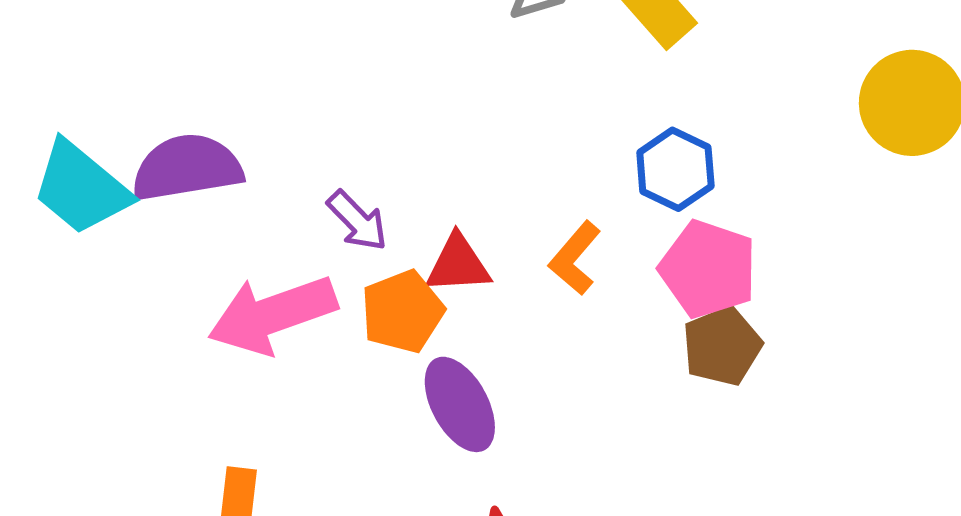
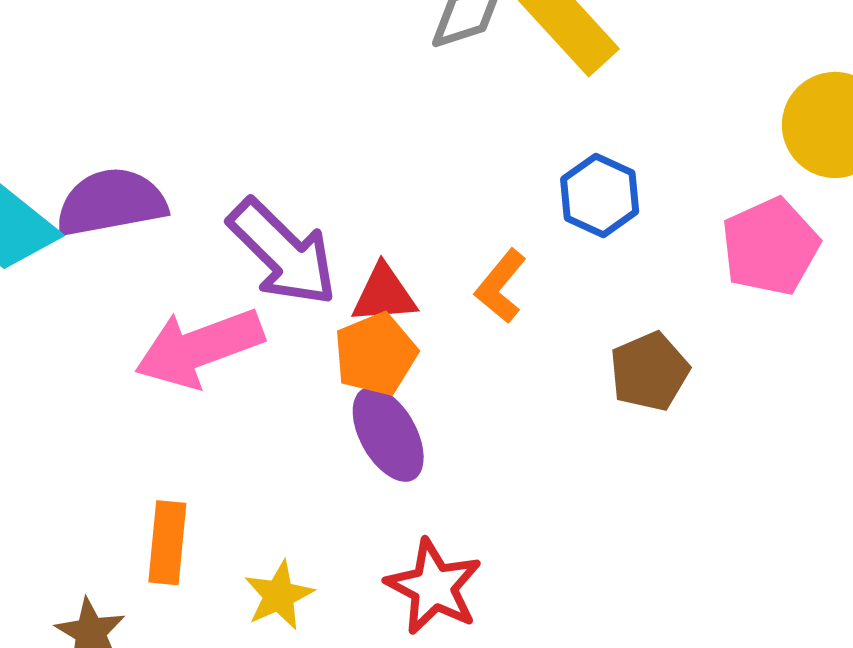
purple arrow: (357, 221) -> (283, 253), size x1.8
pink pentagon: (708, 269) -> (770, 247), moved, turned 30
orange pentagon: (403, 312) -> (376, 354), moved

